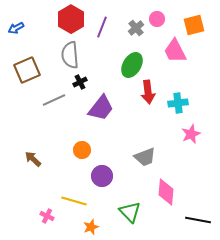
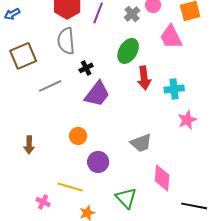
black cross: (80, 82) -> (86, 68), moved
brown arrow: (33, 159) -> (29, 145), turned -132

